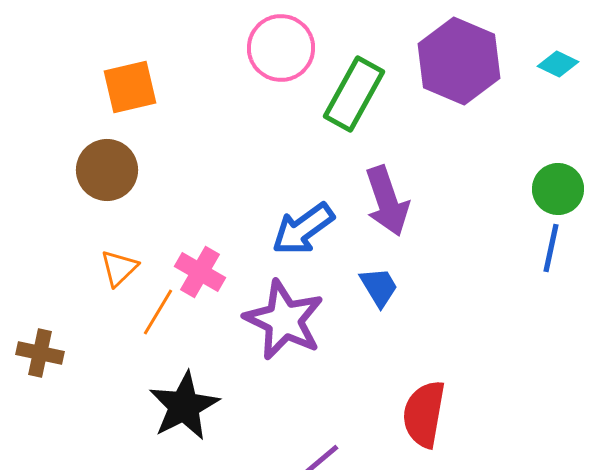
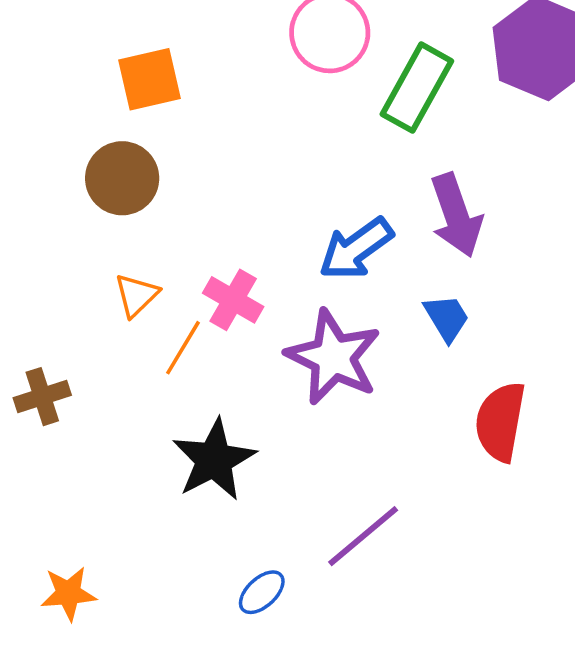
brown cross: (40, 353) -> (42, 397), turned -30
red semicircle: (424, 414) -> (500, 422), moved

